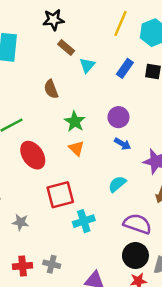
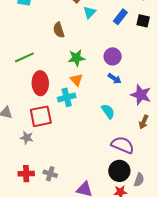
green star: (75, 122) -> (76, 58), turned 30
red ellipse: (33, 155) -> (40, 83), turned 30
cyan semicircle: (117, 184) -> (108, 111), turned 91
red square: (60, 195) -> (41, 116), moved
cyan cross: (84, 221) -> (67, 97), moved

